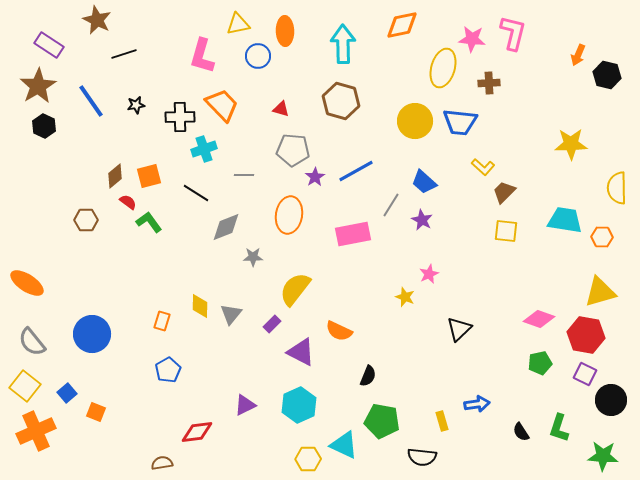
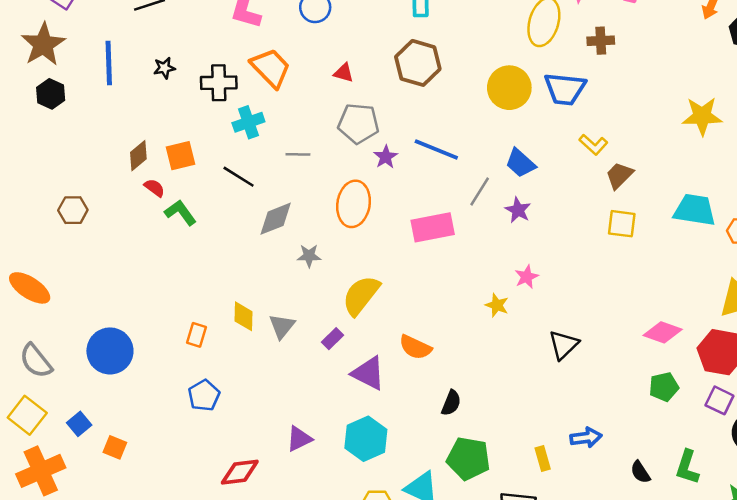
blue line: (91, 101) -> (109, 63), turned 33
blue line: (356, 171) -> (436, 149), turned 51
brown hexagon: (86, 220) -> (73, 210), moved

